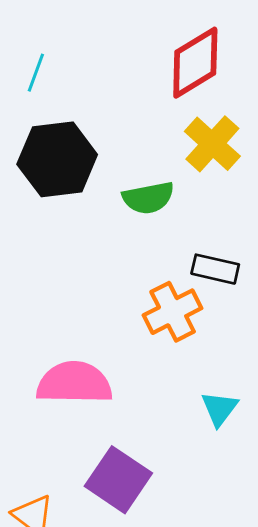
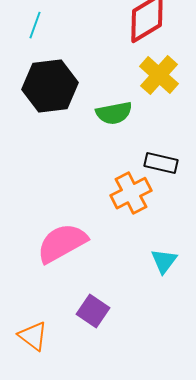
pink semicircle: (74, 383) -> (62, 243), turned -30
purple square: (118, 480) -> (93, 311), size x0.7

